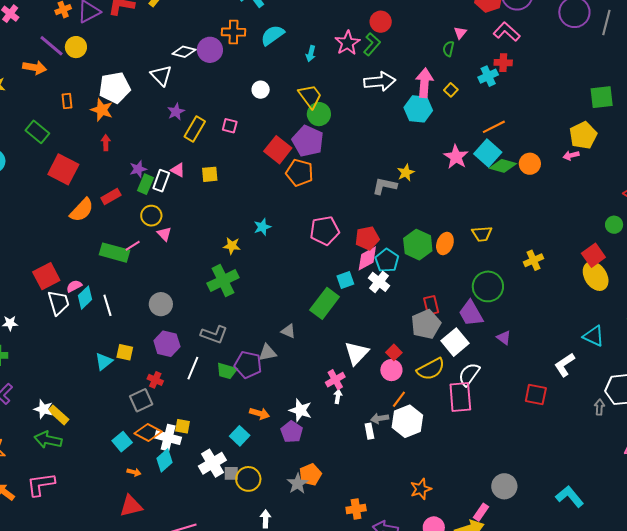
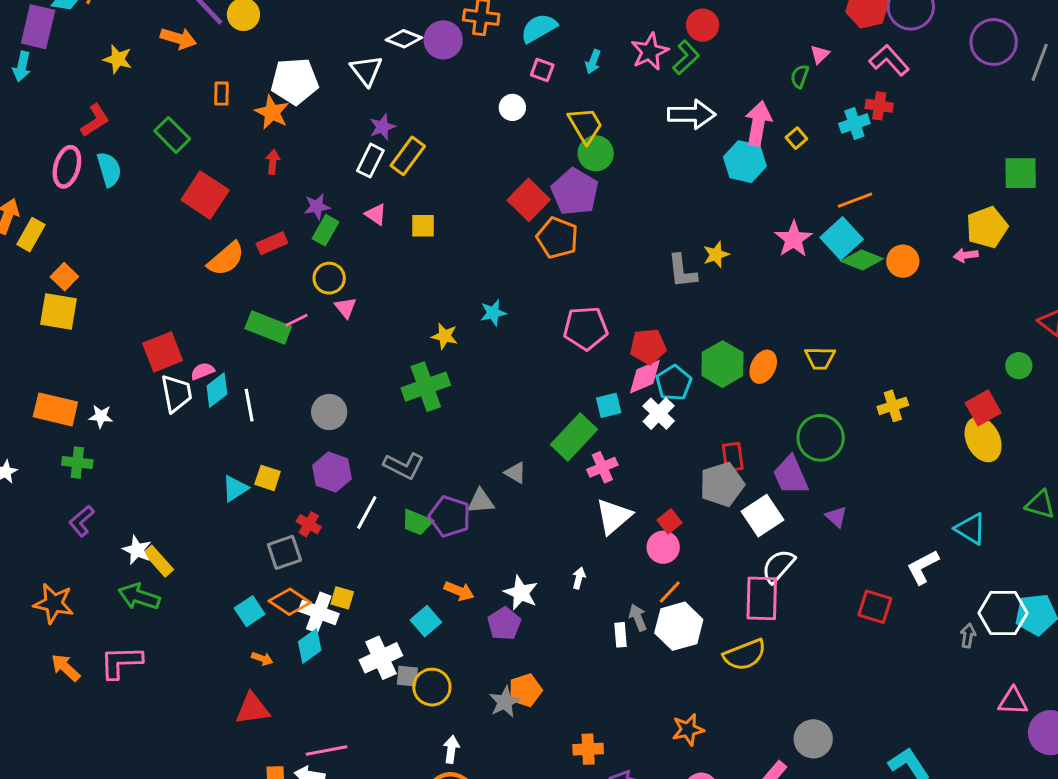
pink square: (230, 126) -> (542, 70), moved
white rectangle: (161, 181) -> (370, 161), moved
gray L-shape: (385, 186) -> (682, 271), turned -115
yellow semicircle: (431, 369) -> (745, 655), moved
pink cross: (335, 380) -> (602, 467), moved
gray arrow: (380, 418) -> (638, 618), turned 72

